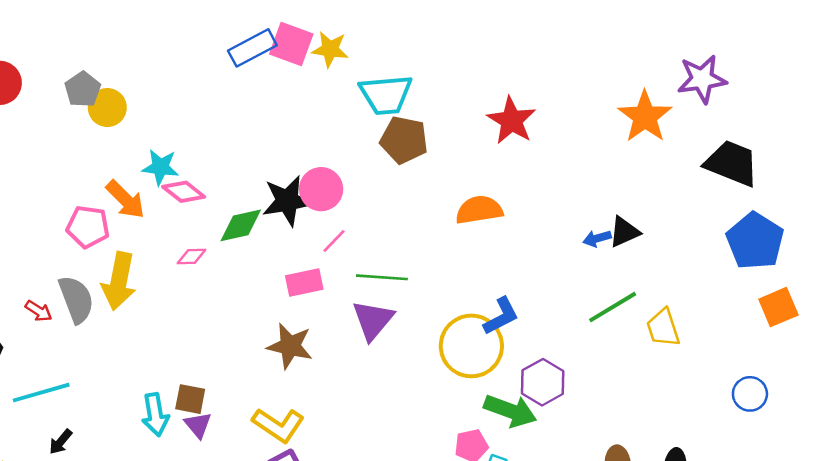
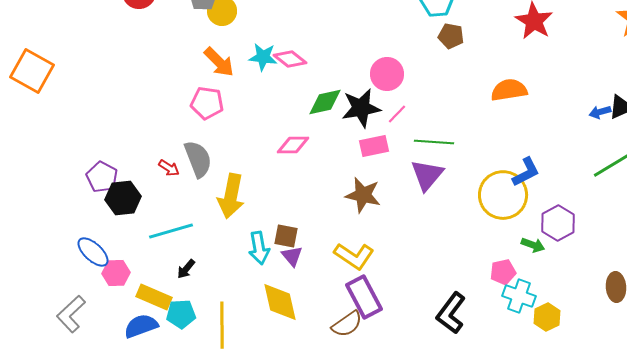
brown pentagon: (404, 140) -> (451, 36), size x0.7
pink diamond: (184, 192) -> (290, 59), moved
orange arrow: (125, 200) -> (219, 62), moved
black star: (287, 201) -> (361, 108), moved
pink diamond: (191, 257) -> (293, 145), moved, size x1.4
yellow arrow: (119, 281) -> (231, 196), moved
green arrow: (510, 411) -> (533, 245), size x0.6

